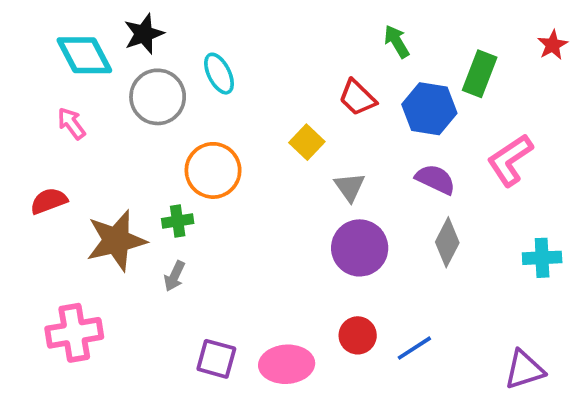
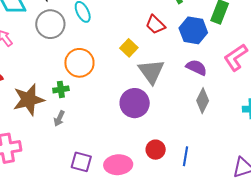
gray triangle: (350, 187) -> (151, 71), size x1.6
purple circle: (360, 248) -> (135, 103), moved
blue line: (414, 348) -> (185, 156), turned -48

